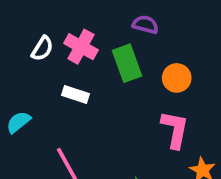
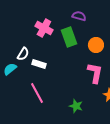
white semicircle: (42, 48) -> (23, 54), moved
white rectangle: (75, 95) -> (39, 64), moved

